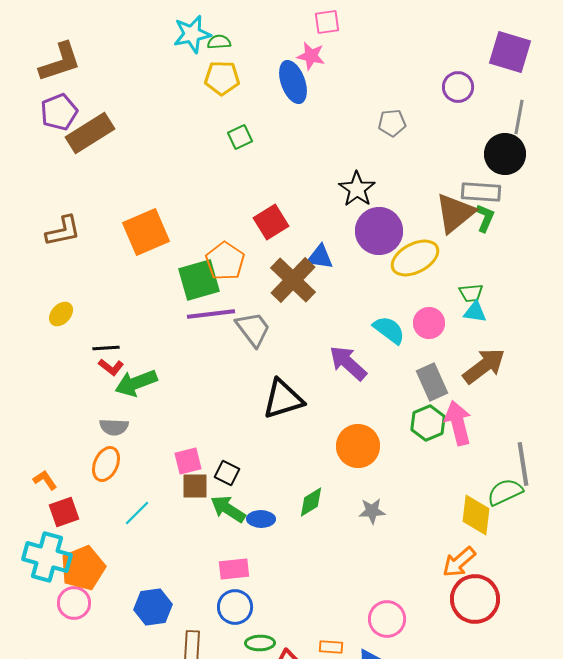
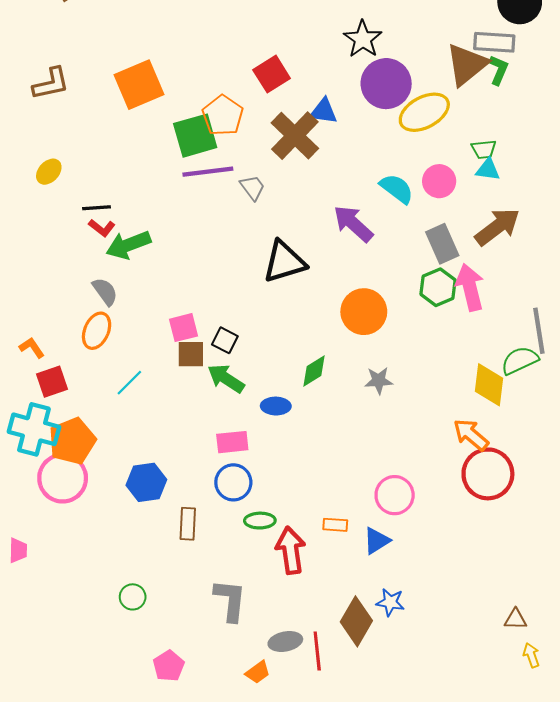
gray trapezoid: (253, 329) -> (252, 188), size x0.7
gray semicircle: (114, 427) -> (105, 291), turned -128
blue ellipse: (261, 519) -> (276, 406), moved
orange arrow: (459, 562) -> (471, 435), turned 81
pink circle: (74, 603) -> (63, 478), size x1.4

